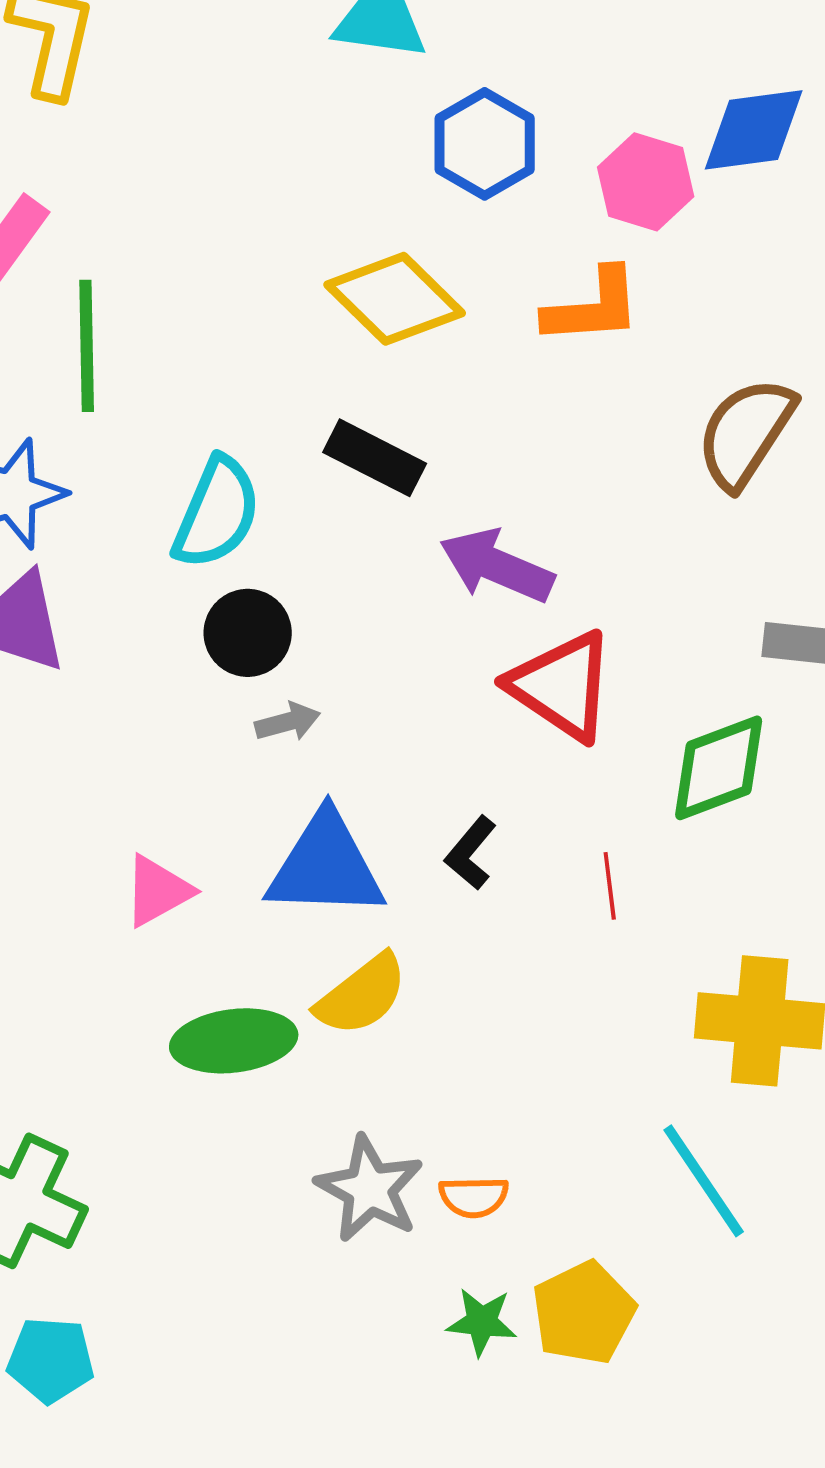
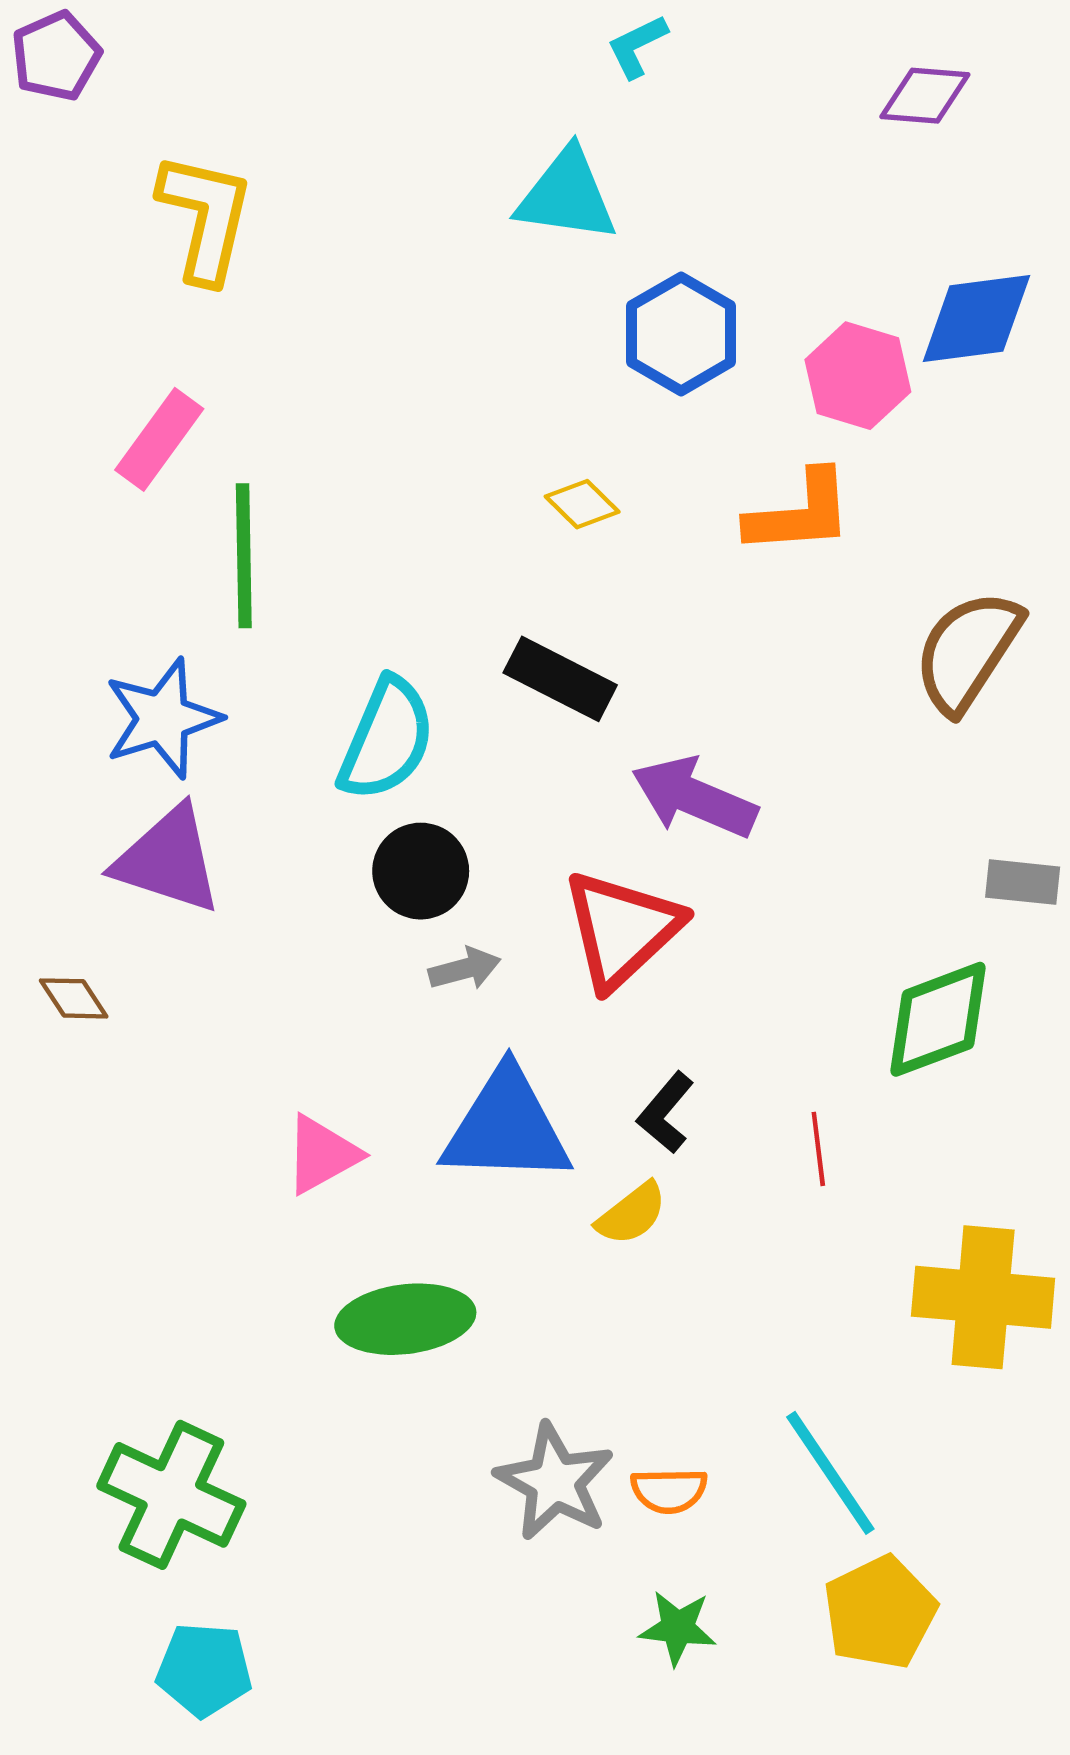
yellow diamond: (395, 299) -> (582, 504), size x0.5
red triangle: (562, 686) -> (622, 929), moved, turned 43
yellow semicircle: (362, 995) -> (632, 1214), moved, size x0.7
cyan line: (704, 1181) -> (830, 1473), moved
yellow pentagon: (584, 1313) -> (880, 1612), moved

